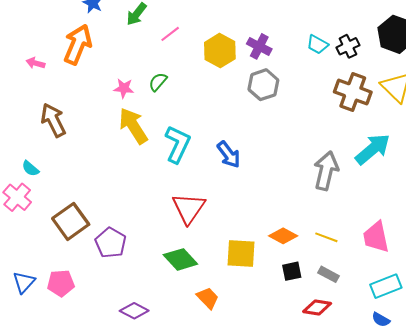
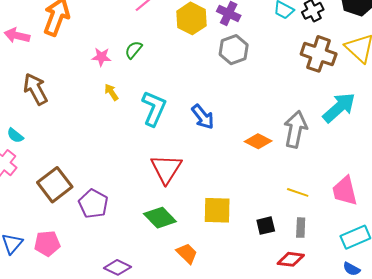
pink arrow: (35, 63) -> (17, 36), size x1.4
yellow arrow: (133, 126) -> (111, 92), size x0.5
orange diamond: (283, 236) -> (258, 141), moved
gray rectangle: (328, 274) -> (301, 228), turned 66

